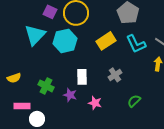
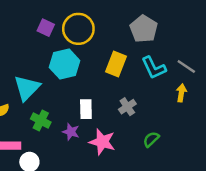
cyan triangle: (35, 35) -> (27, 88), moved
yellow rectangle: (106, 41) -> (116, 64), turned -36
pink star: (95, 103) -> (102, 142), size x1.5

